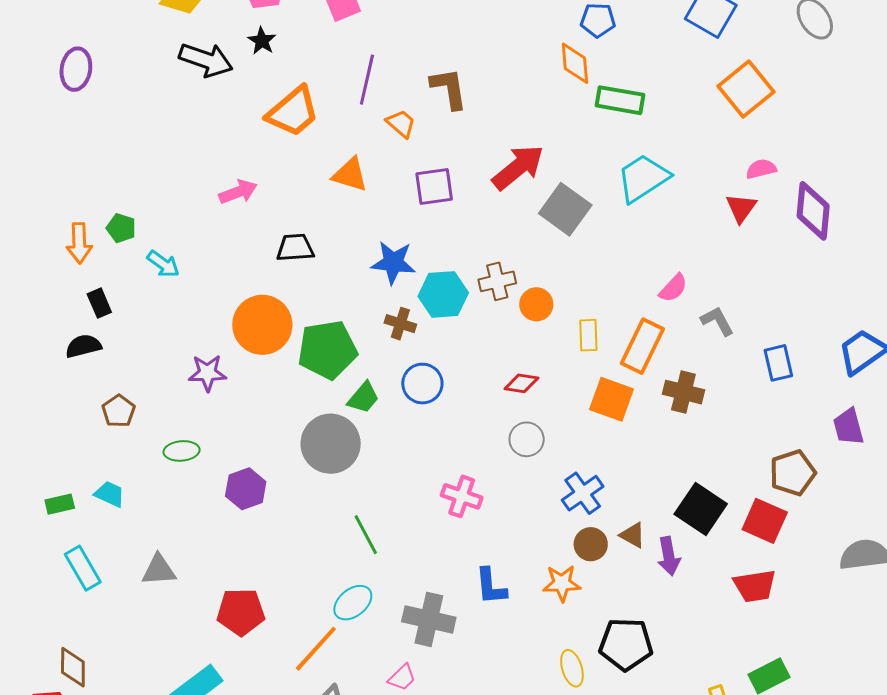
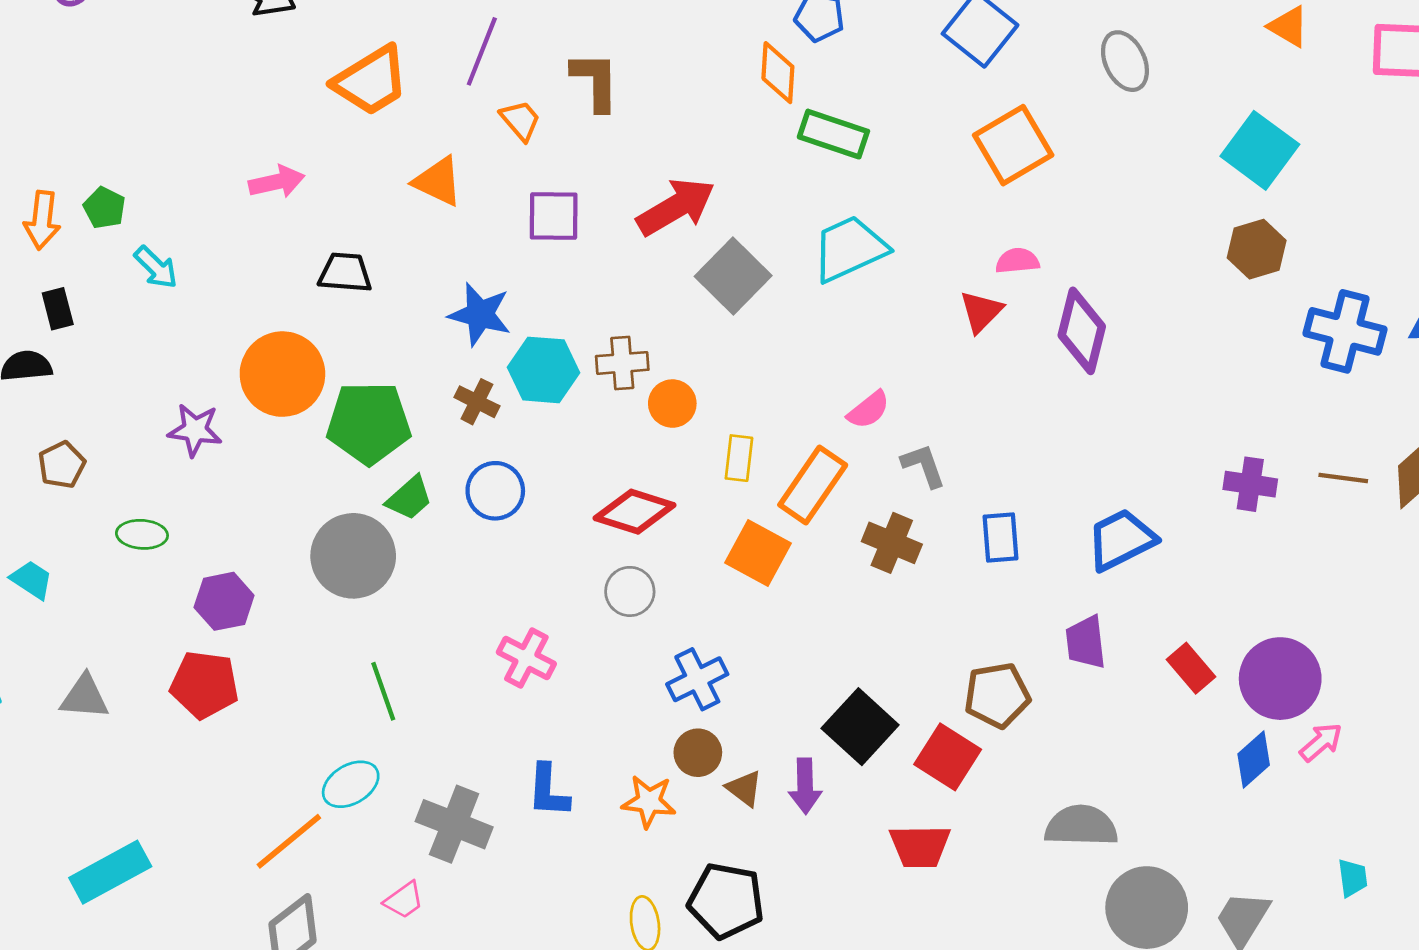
red diamond: (521, 383) -> (635, 512), size x1.6
brown cross: (683, 392) -> (892, 543), moved
brown triangle: (633, 535) -> (744, 788), moved
red pentagon: (241, 612) -> (204, 685), moved

